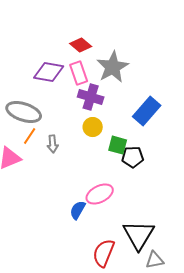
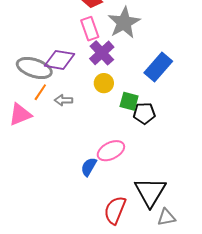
purple diamond: (49, 72) -> (59, 60), moved
purple cross: (91, 97) -> (102, 53), turned 30
gray arrow: (53, 144) -> (64, 100), turned 96

